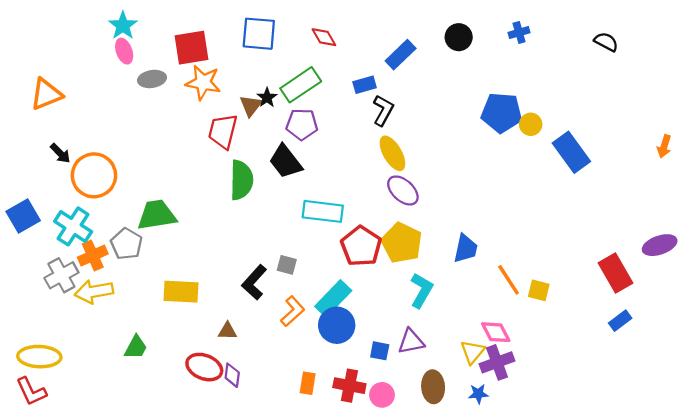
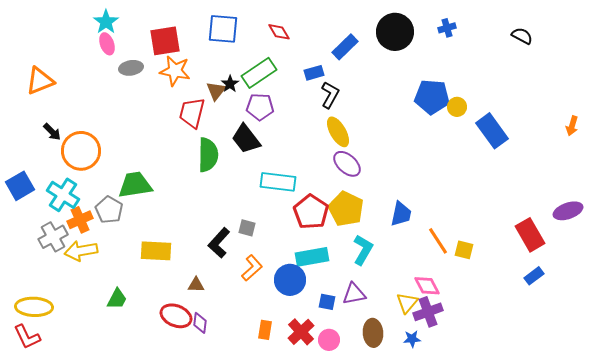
black circle: (459, 37) -> (395, 32), size x1.6
cyan rectangle: (333, 299) -> (312, 257), moved, turned 36
red cross: (349, 386) -> (301, 332), turned 36

